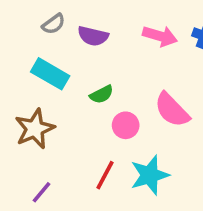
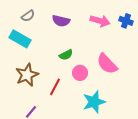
gray semicircle: (54, 24) -> (28, 16), moved
cyan rectangle: (50, 74) -> (20, 39), moved
red line: (105, 175) -> (55, 87), moved

